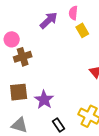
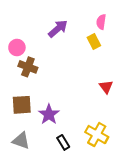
pink semicircle: (73, 13) -> (101, 22), moved
brown cross: (23, 57) -> (28, 67), turned 36

